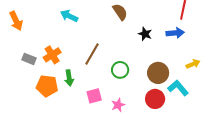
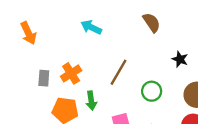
black star: (145, 34) -> (180, 59), moved
gray rectangle: (29, 59) -> (44, 78), turned 72

